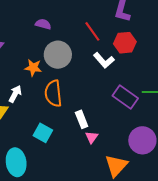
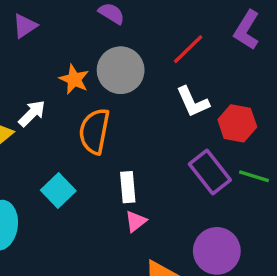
red line: (92, 31) -> (188, 49), turned 65
red hexagon: (125, 43) -> (237, 123), moved

